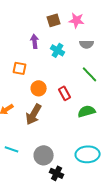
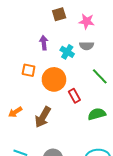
brown square: (54, 20) -> (59, 14), moved
gray semicircle: (87, 44) -> (87, 46), moved
orange circle: (39, 88) -> (54, 79), moved, size x1.5

